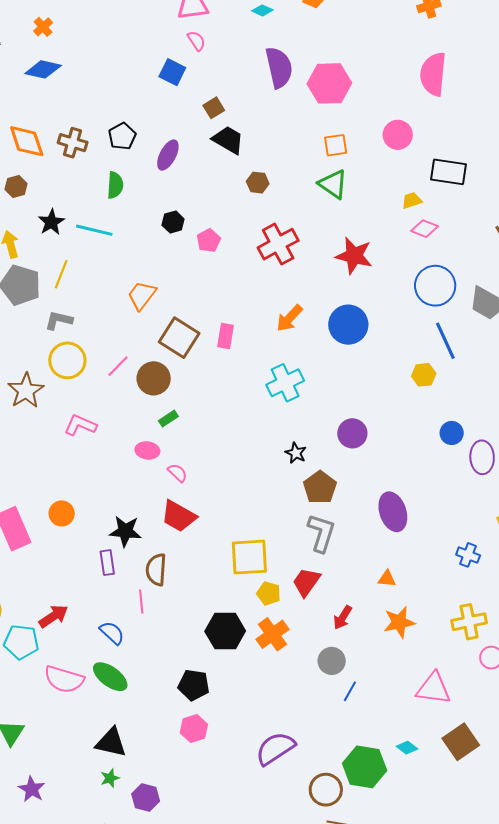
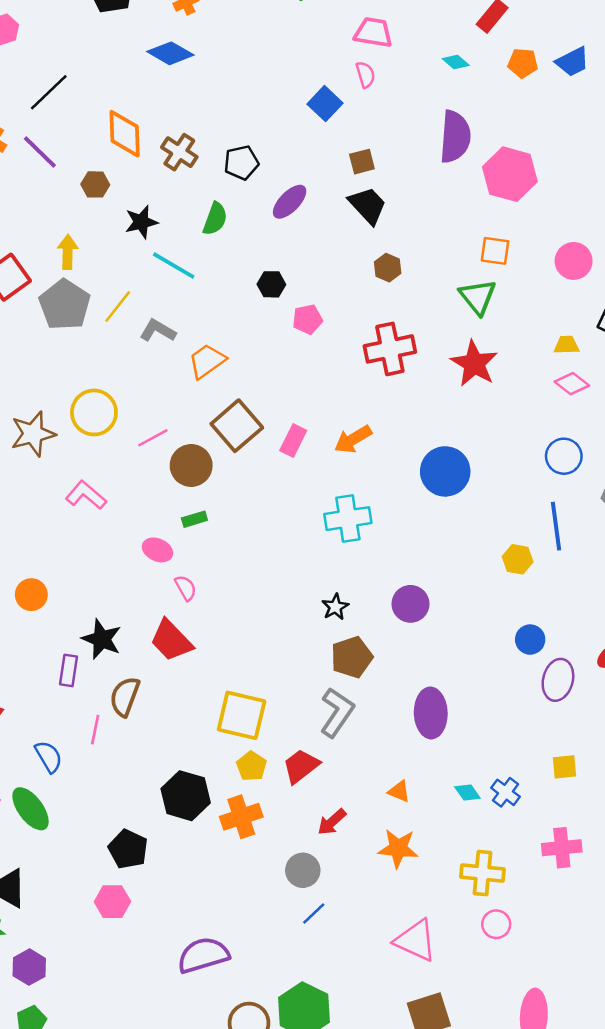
black star: (51, 222) -> (141, 222), moved
red star: (354, 256) -> (474, 364), moved
blue circle: (435, 286) -> (564, 456), size x0.7
orange arrow: (289, 318) -> (353, 439), moved
gray L-shape: (59, 320) -> (158, 331), moved
cyan diamond: (407, 748) -> (467, 792), moved

